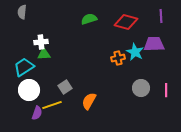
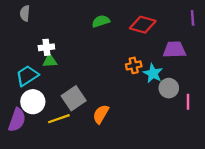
purple line: (161, 16) -> (193, 18), moved
cyan star: (135, 52) -> (153, 73), moved
gray square: (65, 87) -> (74, 98), size x1.5
gray circle: (141, 88) -> (169, 88), moved
purple semicircle: (37, 113) -> (17, 120), moved, size x1.5

